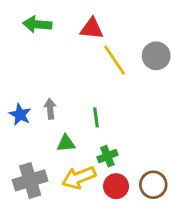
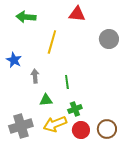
red triangle: (92, 29) -> (77, 14), moved
yellow line: (115, 60) -> (52, 42), moved, turned 50
blue star: (20, 115) -> (14, 60), moved

